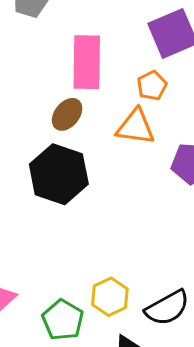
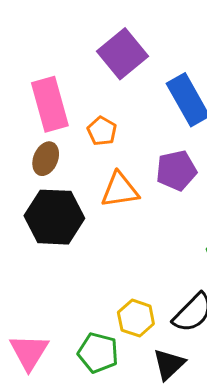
orange pentagon: (152, 86) -> (102, 131), moved
orange triangle: (136, 127) -> (120, 190), moved

